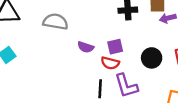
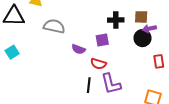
purple square: (115, 47) -> (102, 40), moved
black circle: (152, 58) -> (142, 38), moved

